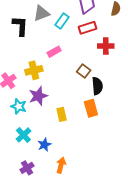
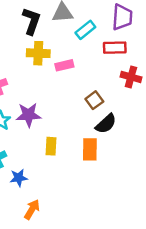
yellow cross: (34, 70) -> (38, 53), moved
black semicircle: (97, 86) -> (106, 124), turned 36

